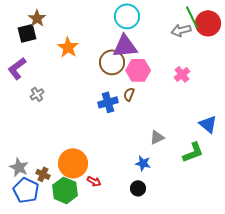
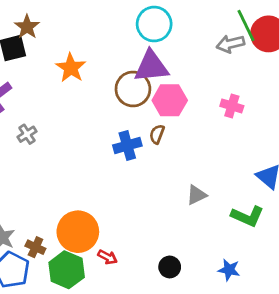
pink cross: (182, 74) -> (232, 106), turned -35
green L-shape: (193, 152) -> (247, 216), turned 45
blue star: (143, 163) -> (229, 270), moved

